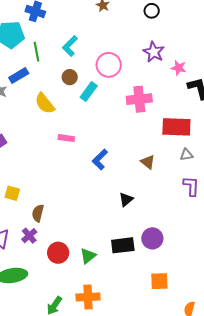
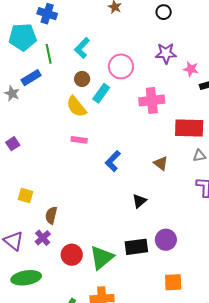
purple star: (154, 52) -> (166, 53), turned -30
yellow semicircle: (45, 103) -> (76, 107), moved
green triangle: (88, 256) -> (102, 258), size x1.5

